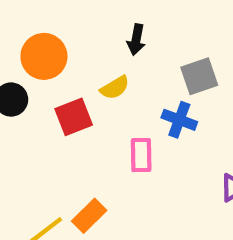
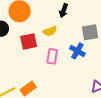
pink rectangle: (141, 155) -> (52, 56), moved

